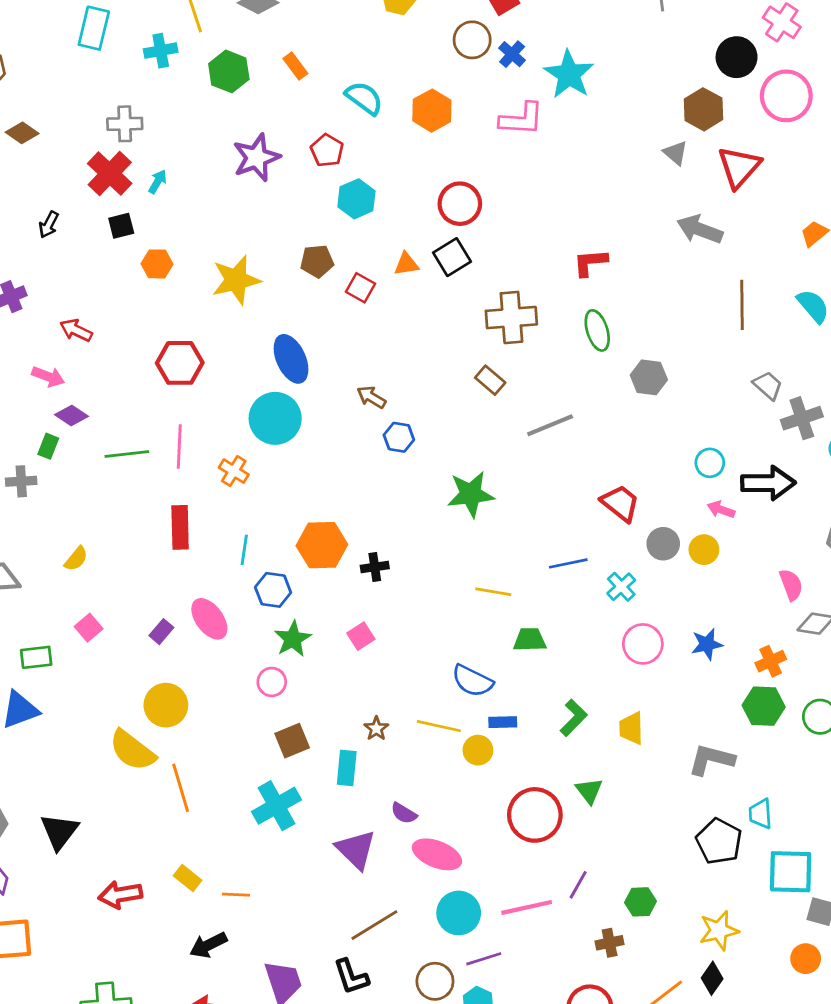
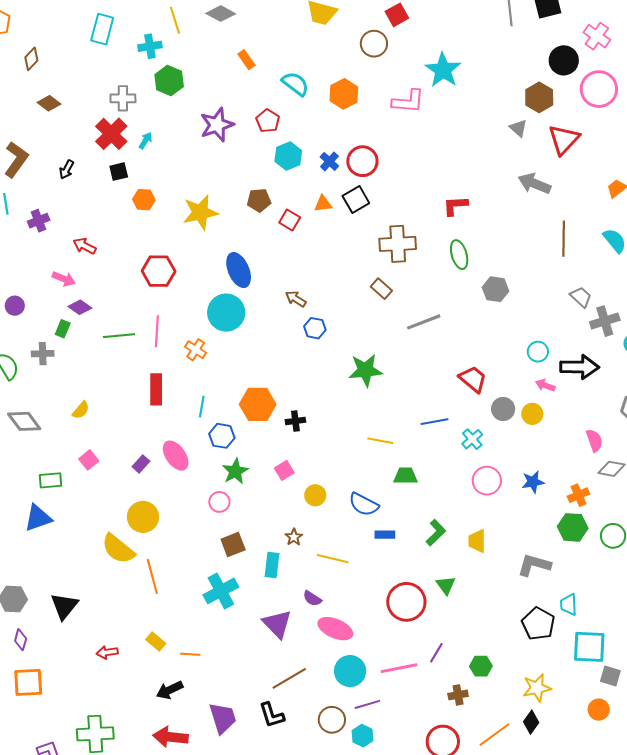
blue cross: (512, 54) -> (329, 161), moved
green hexagon: (229, 71) -> (169, 81), moved
yellow line: (439, 726) -> (333, 559), moved
yellow circle: (478, 750) -> (315, 495), moved
red arrow: (120, 895) -> (107, 652), size x0.7

